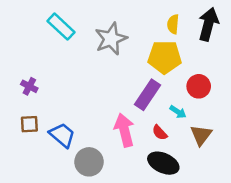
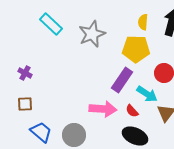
cyan arrow: (178, 112) -> (147, 94), size x1.5
pink arrow: (124, 130) -> (103, 109), turned 108
blue trapezoid: (62, 135) -> (41, 132), moved

